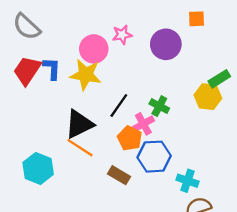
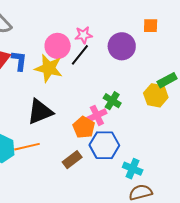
black line: (119, 105) -> (80, 55), moved
orange line: (80, 148) -> (27, 147), moved, turned -50
brown rectangle: (119, 175) -> (72, 160), turned -72

